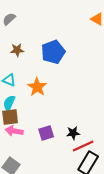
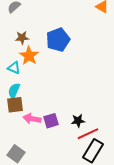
orange star: (37, 87) -> (29, 56), moved
pink arrow: (14, 131) -> (32, 119), moved

